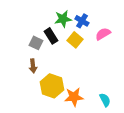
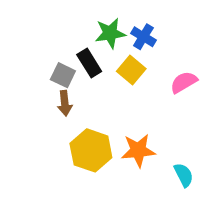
pink semicircle: (103, 34) -> (184, 82), moved
brown arrow: (33, 66) -> (65, 103), moved
orange star: (74, 97) -> (138, 150), moved

